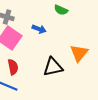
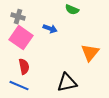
black triangle: (53, 67) -> (67, 83), moved

